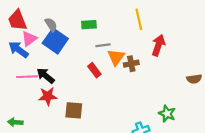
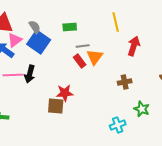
brown cross: (131, 64) -> (125, 82), moved
red rectangle: (94, 70) -> (80, 61), moved
black arrow: (46, 76) -> (30, 74), turned -114
red star: (48, 96) -> (65, 93), moved

